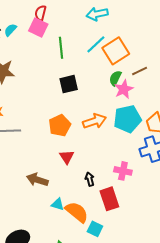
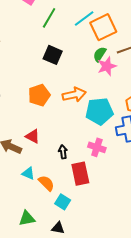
green line: (61, 48) -> (49, 18), turned 30
black square: (69, 84) -> (53, 55), turned 30
cyan pentagon: (127, 119) -> (99, 111), moved
red triangle: (67, 157) -> (33, 136), moved, turned -35
orange semicircle: (77, 212) -> (46, 183), size x0.7

